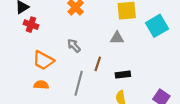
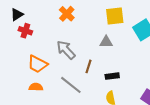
gray arrow: (74, 46) -> (66, 50), size x1.5
gray line: (79, 83) -> (71, 85), turned -65

